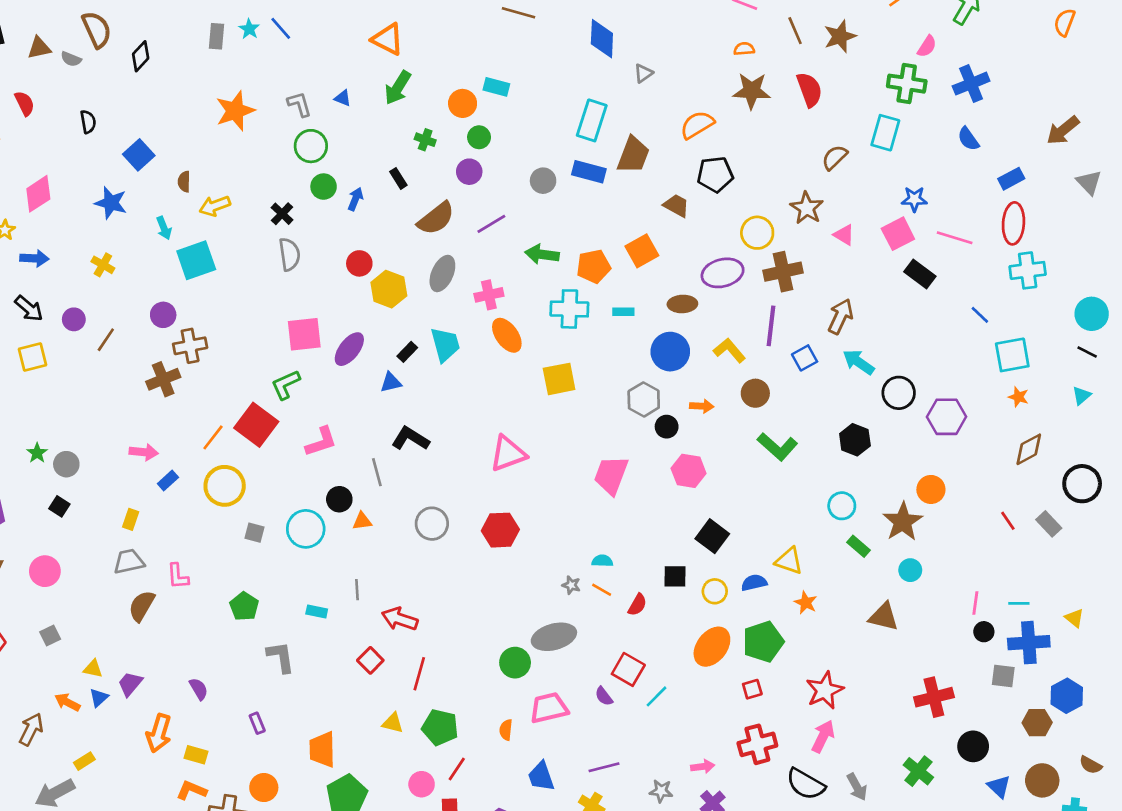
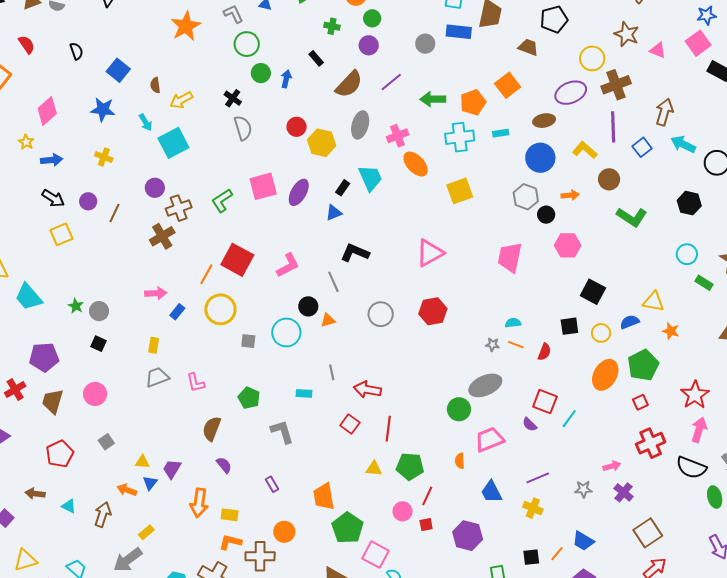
green L-shape: (286, 385) -> (222, 201), moved
brown semicircle: (142, 606) -> (212, 429), moved

